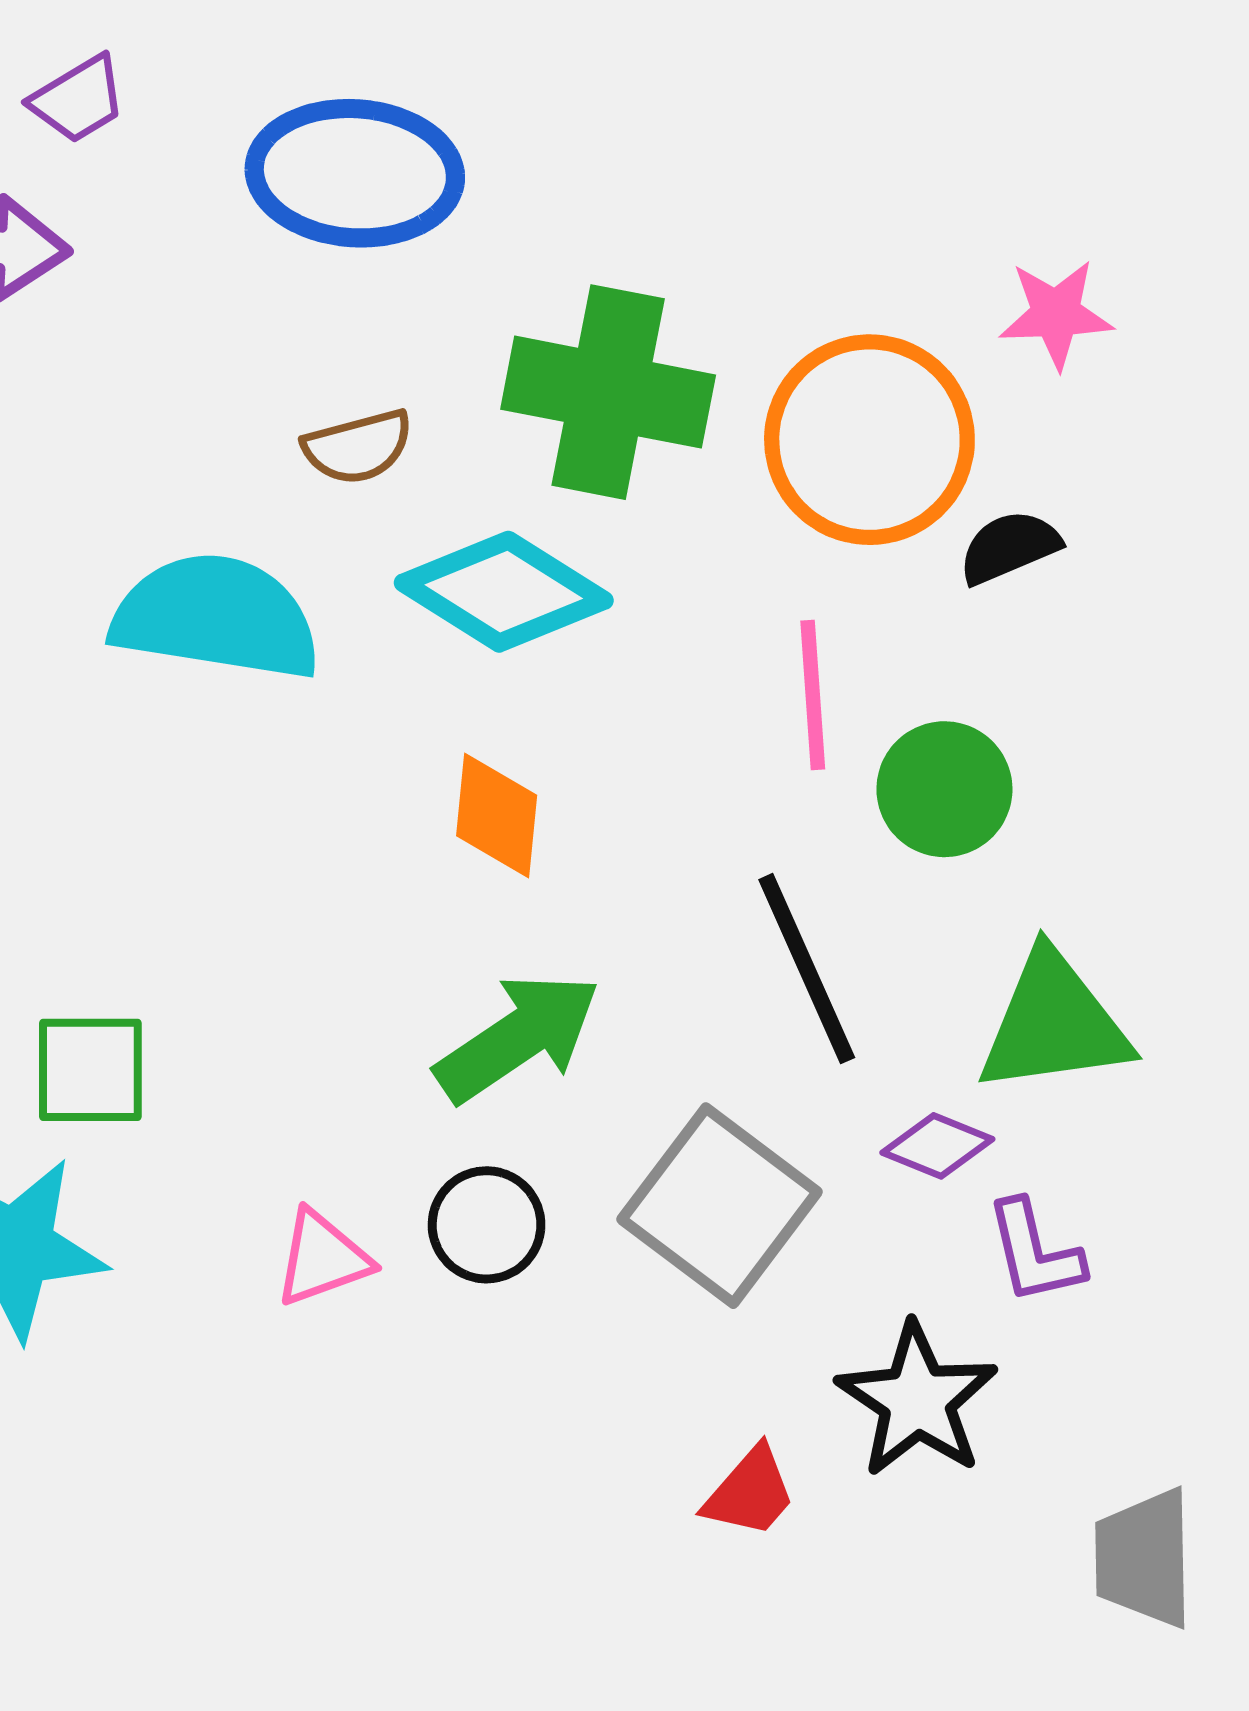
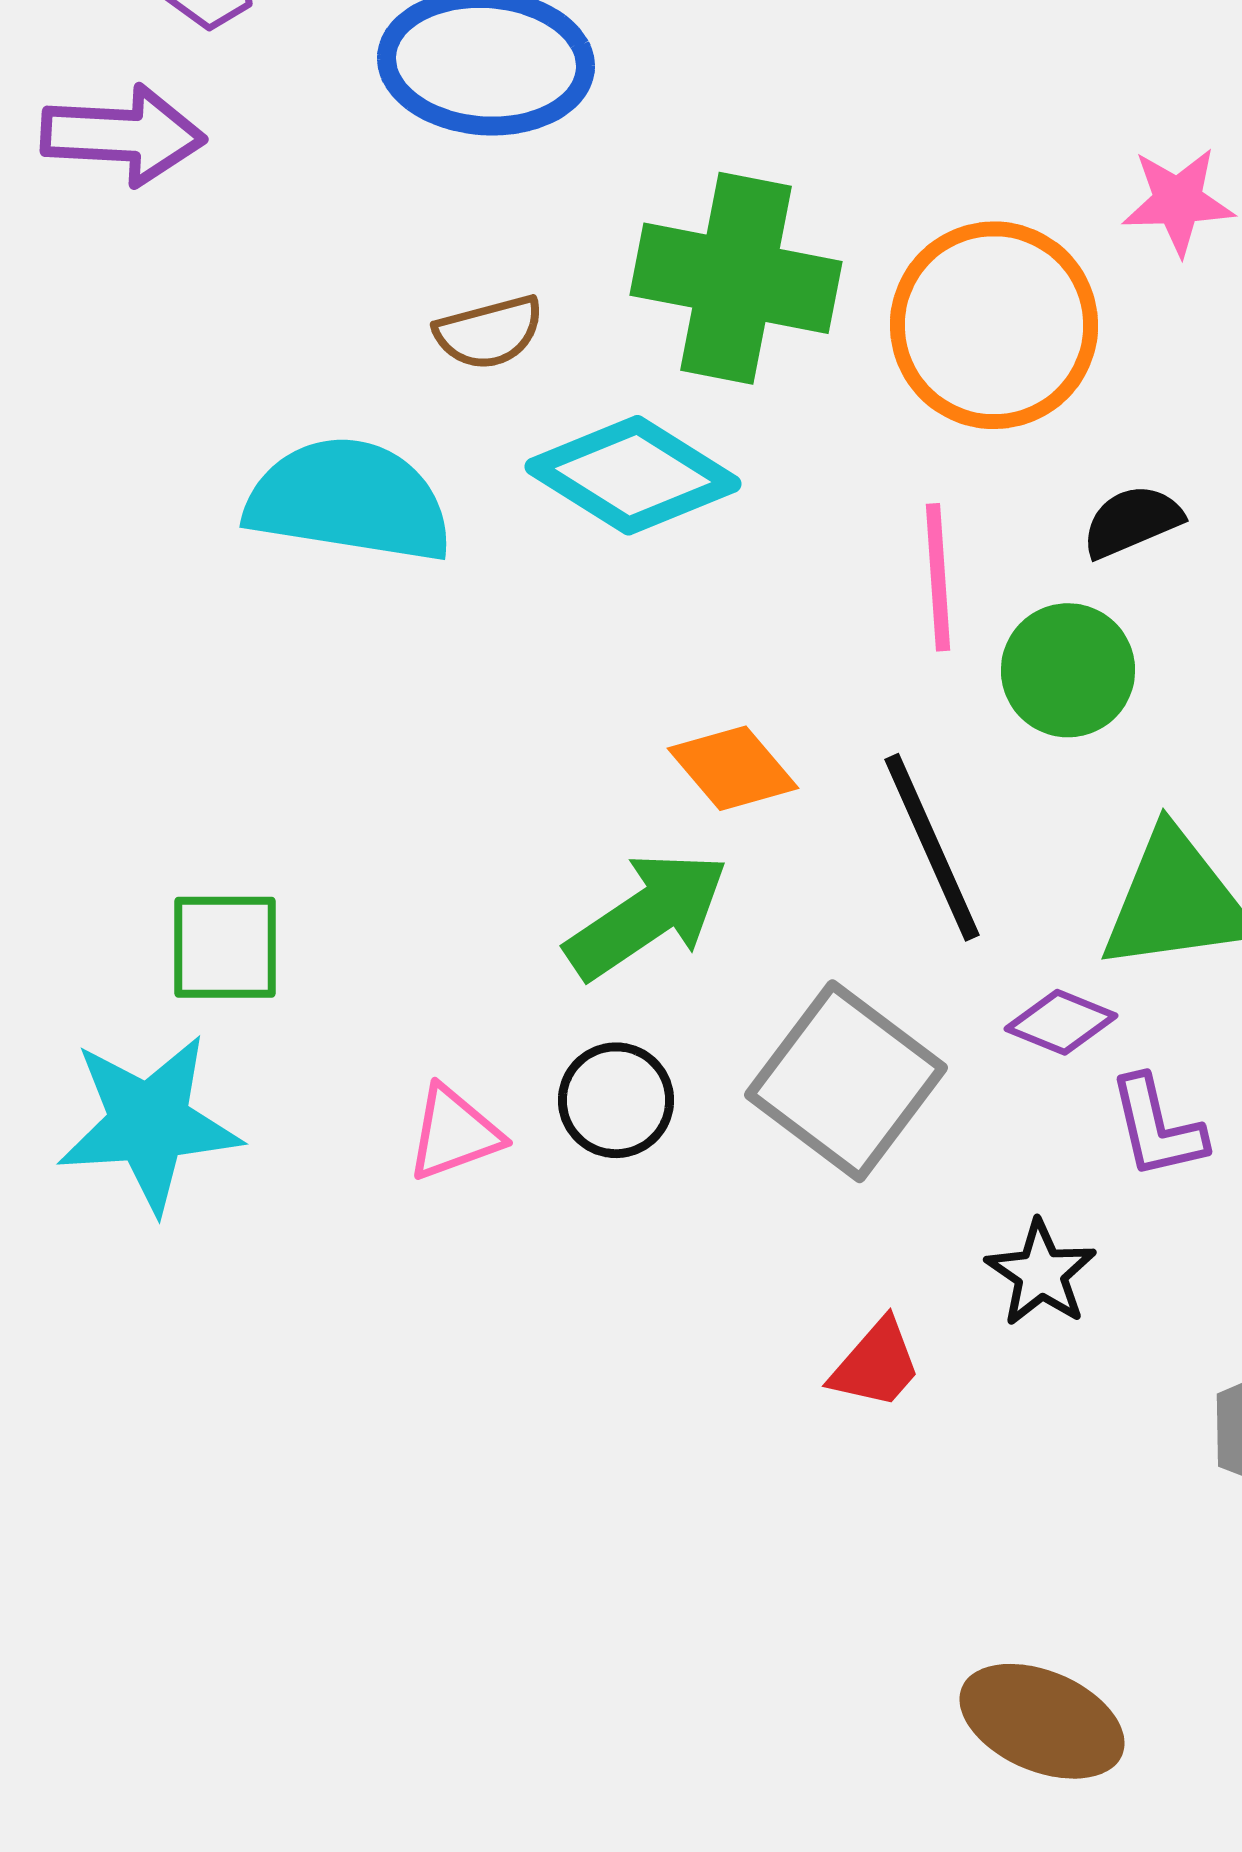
black semicircle: (1009, 547) -> (1132, 521), moved
orange diamond: (497, 816) -> (733, 768), moved, turned -46
black star: (917, 1400) -> (1041, 1273), size x0.7

